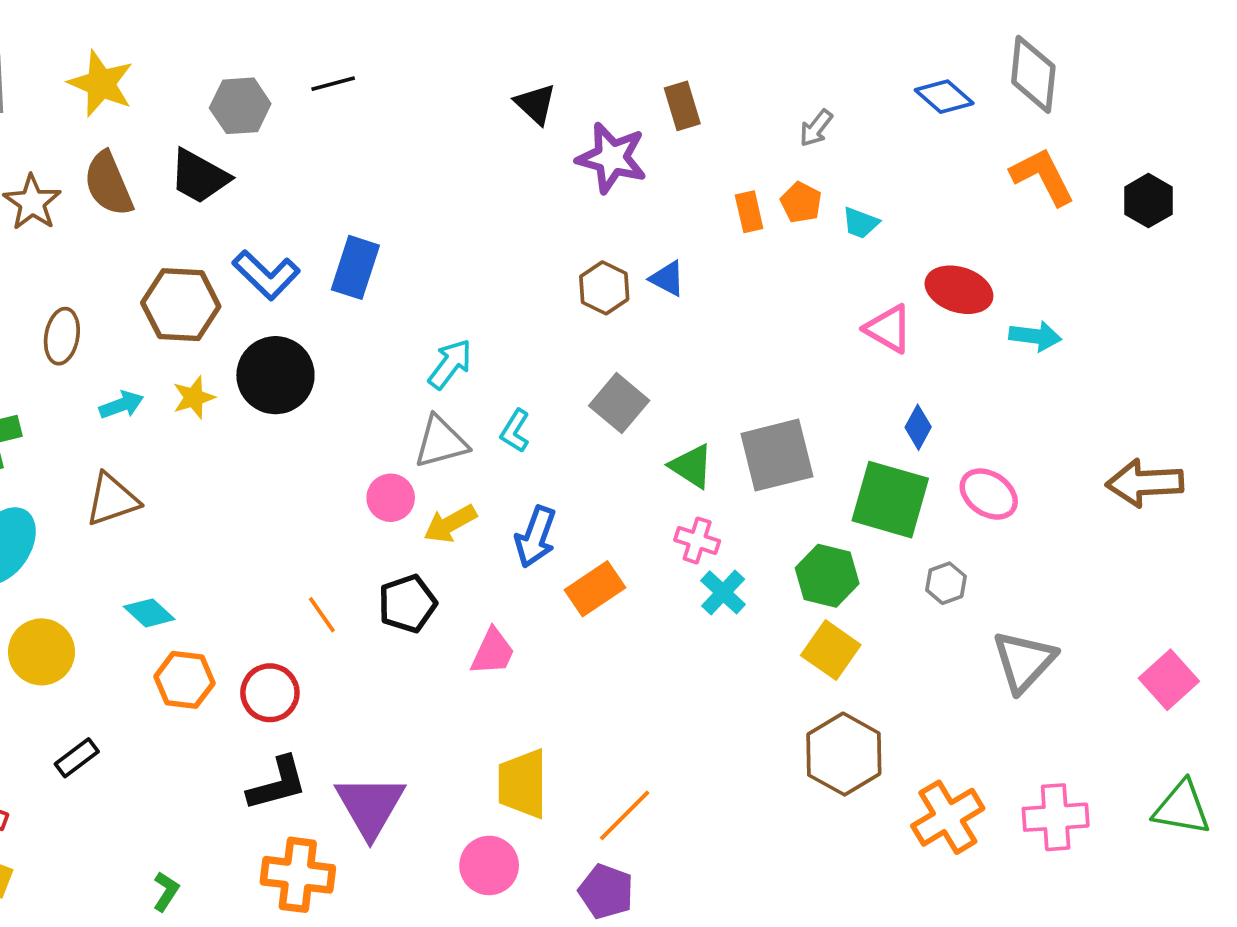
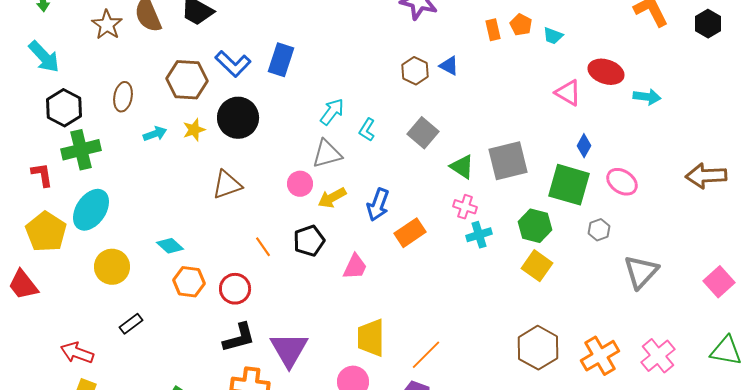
cyan L-shape: (515, 431) -> (367, 130), moved
brown triangle: (112, 500) -> (227, 185), moved
cyan cross: (723, 592) -> (479, 235), turned 30
brown hexagon: (844, 754) -> (538, 348), moved
pink cross: (1056, 817) -> (658, 356), turned -36

